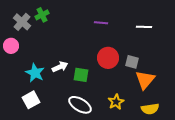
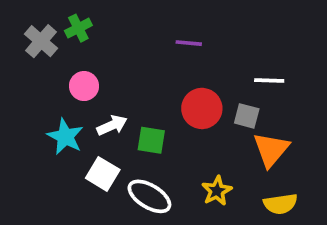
white line: (144, 27) -> (269, 80), moved
pink circle: (11, 46) -> (84, 86), moved
white square: (31, 100) -> (103, 174), moved, turned -30

